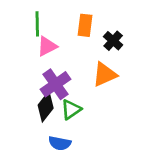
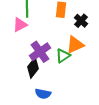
pink triangle: (47, 46) -> (20, 25), moved
green triangle: (71, 110) -> (63, 56), moved

